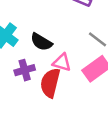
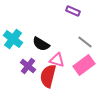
purple cross: (25, 70) -> (28, 66), turned -35

